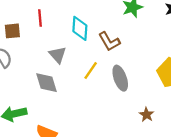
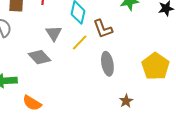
yellow line: (91, 71) -> (80, 42), moved
gray diamond: (46, 83) -> (40, 57), turned -35

